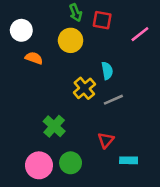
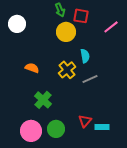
yellow circle: (71, 40) -> (66, 32), moved
orange semicircle: (34, 58) -> (32, 68), moved
red triangle: (106, 140) -> (85, 121), moved

